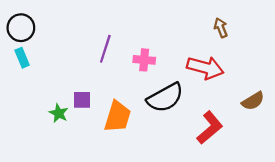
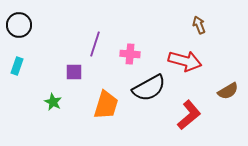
cyan rectangle: (22, 58) -> (17, 66), moved, turned 42
purple square: (82, 100) -> (74, 72), moved

